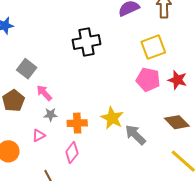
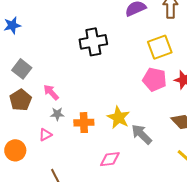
gray square: (27, 69) -> (22, 69), moved
pink diamond: (72, 153) -> (110, 159), moved, turned 45

